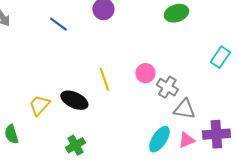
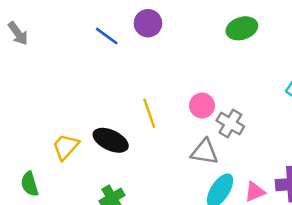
blue line: (58, 24) -> (107, 36), moved
gray triangle: (184, 109) -> (205, 152), moved

